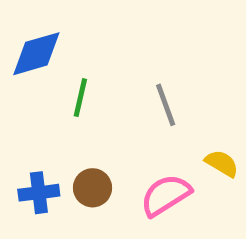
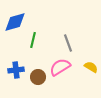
blue cross: (39, 193) -> (16, 70), moved
pink semicircle: (166, 195) -> (60, 67), moved

